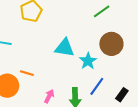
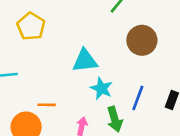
cyan star: (88, 61) -> (102, 88), moved

